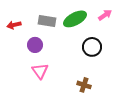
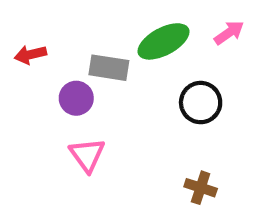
gray rectangle: (47, 21) -> (109, 68), moved
brown cross: (84, 85) -> (201, 188), moved

